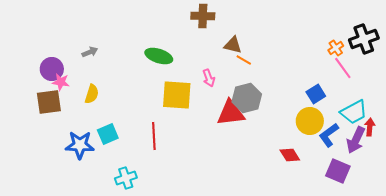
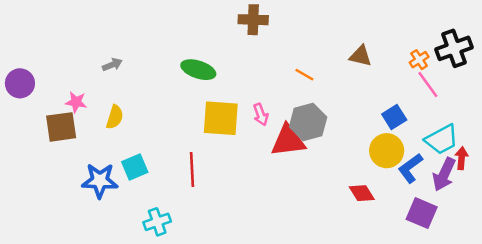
brown triangle: (233, 45) -> (360, 56), moved
purple circle: (52, 69) -> (20, 83), moved
pink arrow: (209, 78) -> (261, 115), moved

